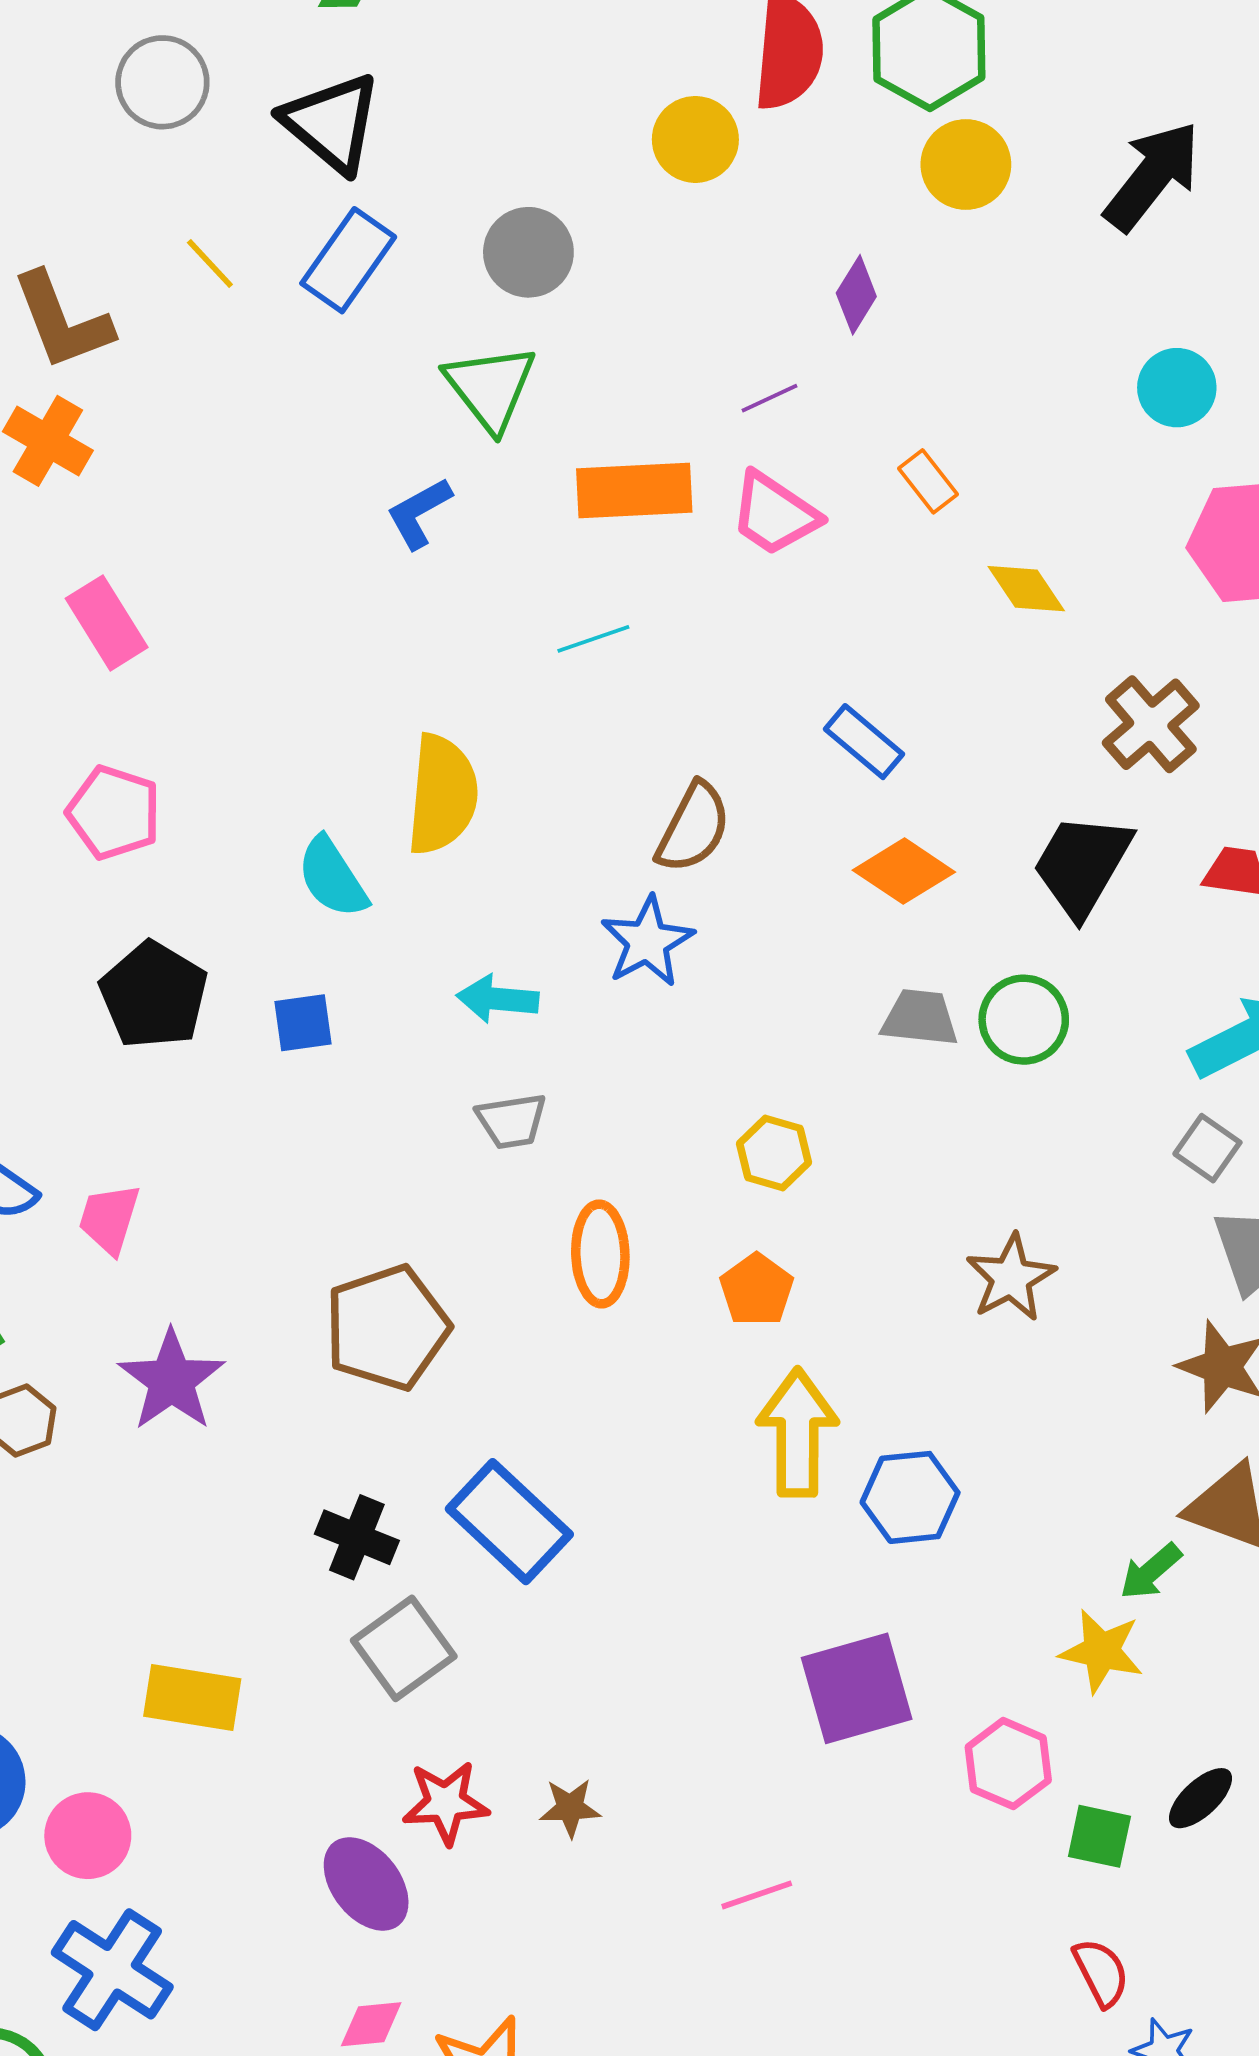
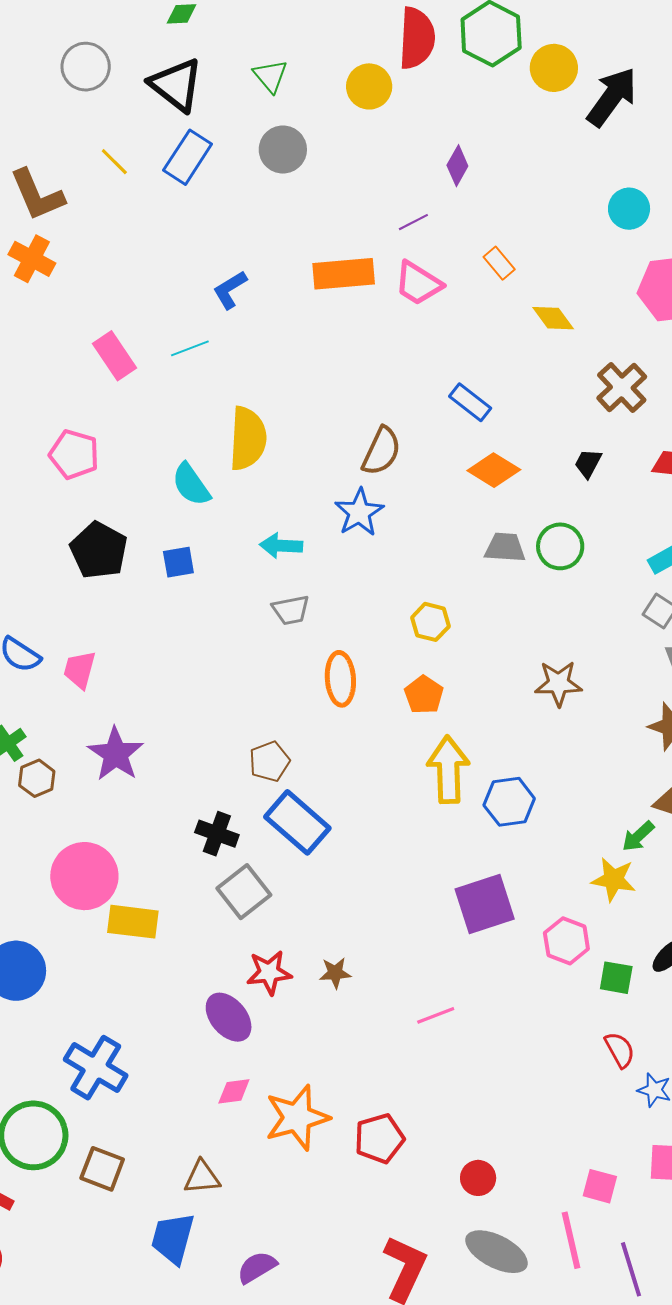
yellow circle: (966, 164) -> (554, 68), moved
green triangle: (490, 388) -> (270, 76), moved, size x0.7
pink rectangle: (107, 623) -> (115, 356), moved
cyan line: (593, 639) -> (190, 348), moved
black trapezoid: (1082, 865) -> (588, 463), size x0.5
brown star: (1011, 1278) -> (558, 683), turned 30
brown pentagon: (387, 1328) -> (269, 761), moved, size x0.6
pink circle: (88, 1836) -> (84, 876), moved, size x1.5

